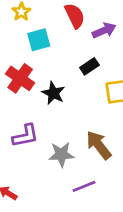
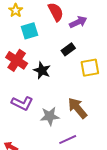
purple L-shape: (25, 136) -> (22, 103), turned 40

